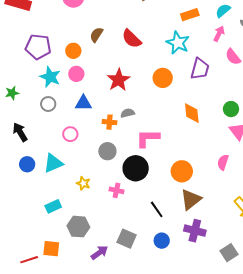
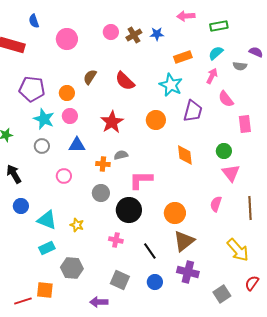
cyan triangle: (53, 163) -> (47, 220), moved, turned 45
pink cross: (116, 190) -> (116, 240), moved
purple arrow: (99, 253) -> (99, 302), moved, turned -144

